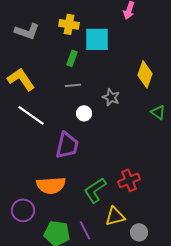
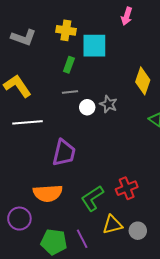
white circle: (84, 113) -> (87, 107), moved
white line: (31, 115) -> (28, 122), turned -40
gray circle: (139, 232) -> (138, 231), moved

